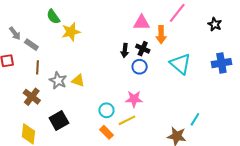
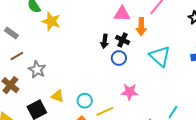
yellow star: (71, 32) -> (51, 21), turned 30
brown line: (37, 67) -> (17, 56), turned 56
yellow triangle: (78, 81) -> (58, 96), moved
pink star: (134, 99) -> (130, 92), moved

